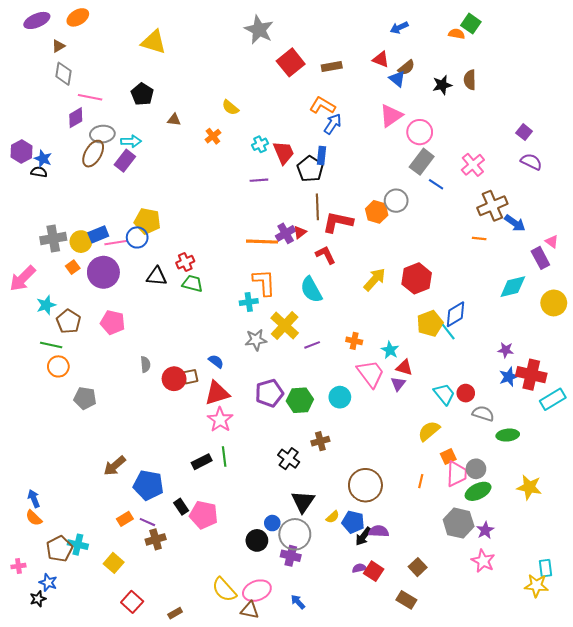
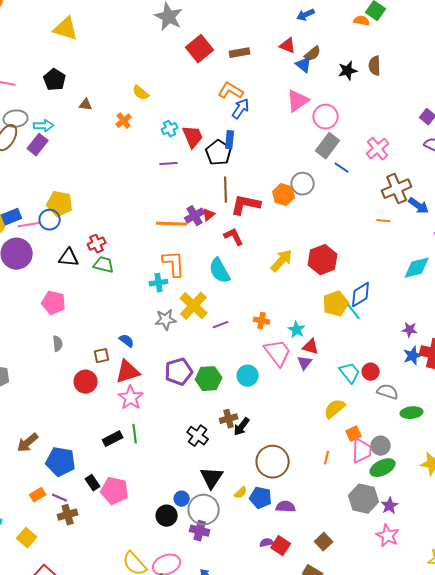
pink pentagon: (113, 322) -> (54, 303), moved
red circle: (174, 379) -> (86, 382), moved
black arrow: (363, 536) -> (242, 427), moved

